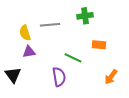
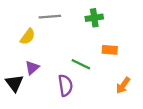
gray line: (50, 25) -> (50, 17), moved
yellow semicircle: (25, 33) -> (28, 37), turned -126
purple triangle: (29, 52) -> (32, 68), moved, turned -32

